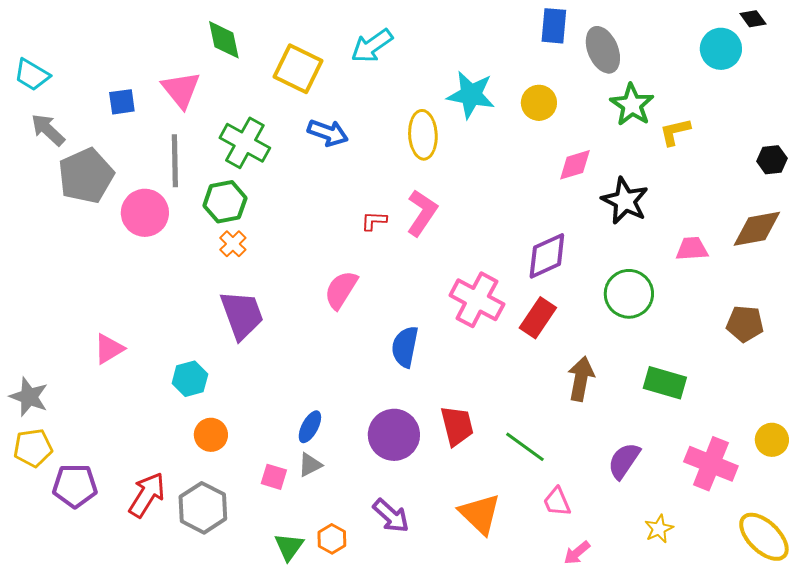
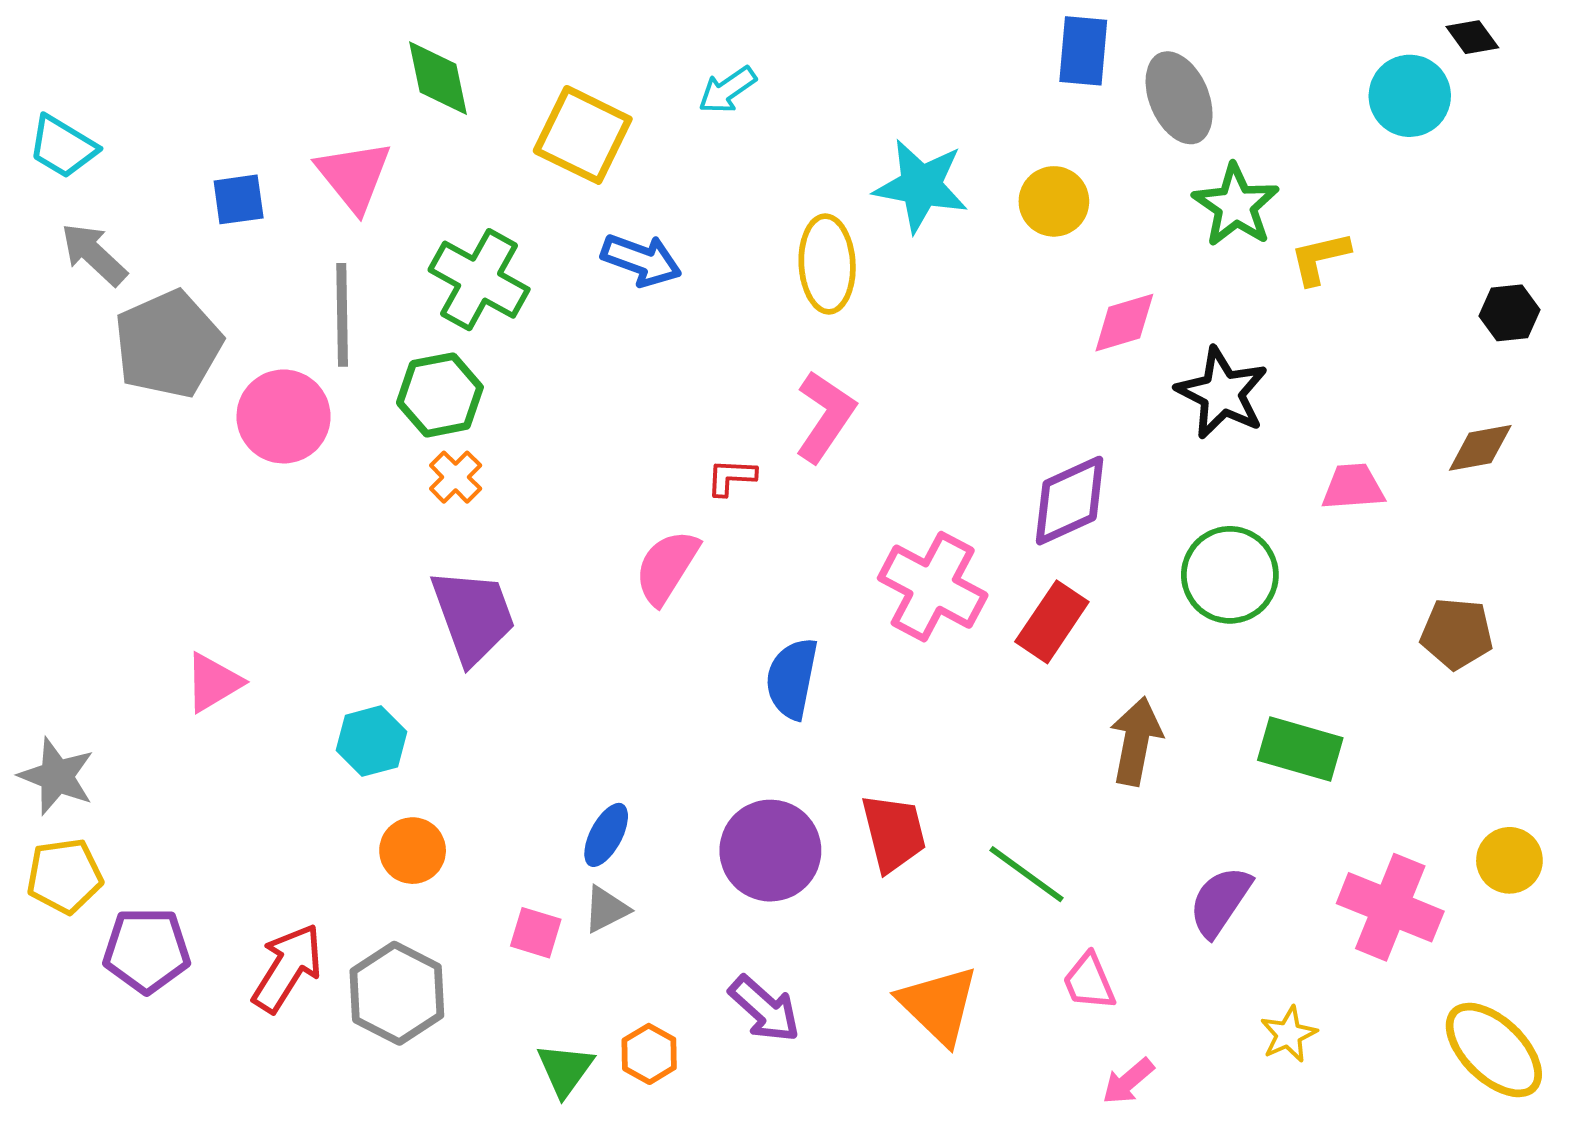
cyan arrow: (372, 46) -> (727, 90), size x0.7
red L-shape: (374, 221) -> (731, 477), moved
brown diamond: (757, 229) -> (1480, 448), size x0.7

